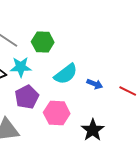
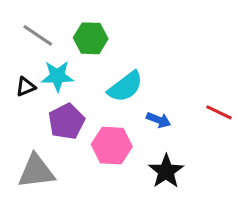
blue arrow: (95, 84) -> (159, 120), moved

